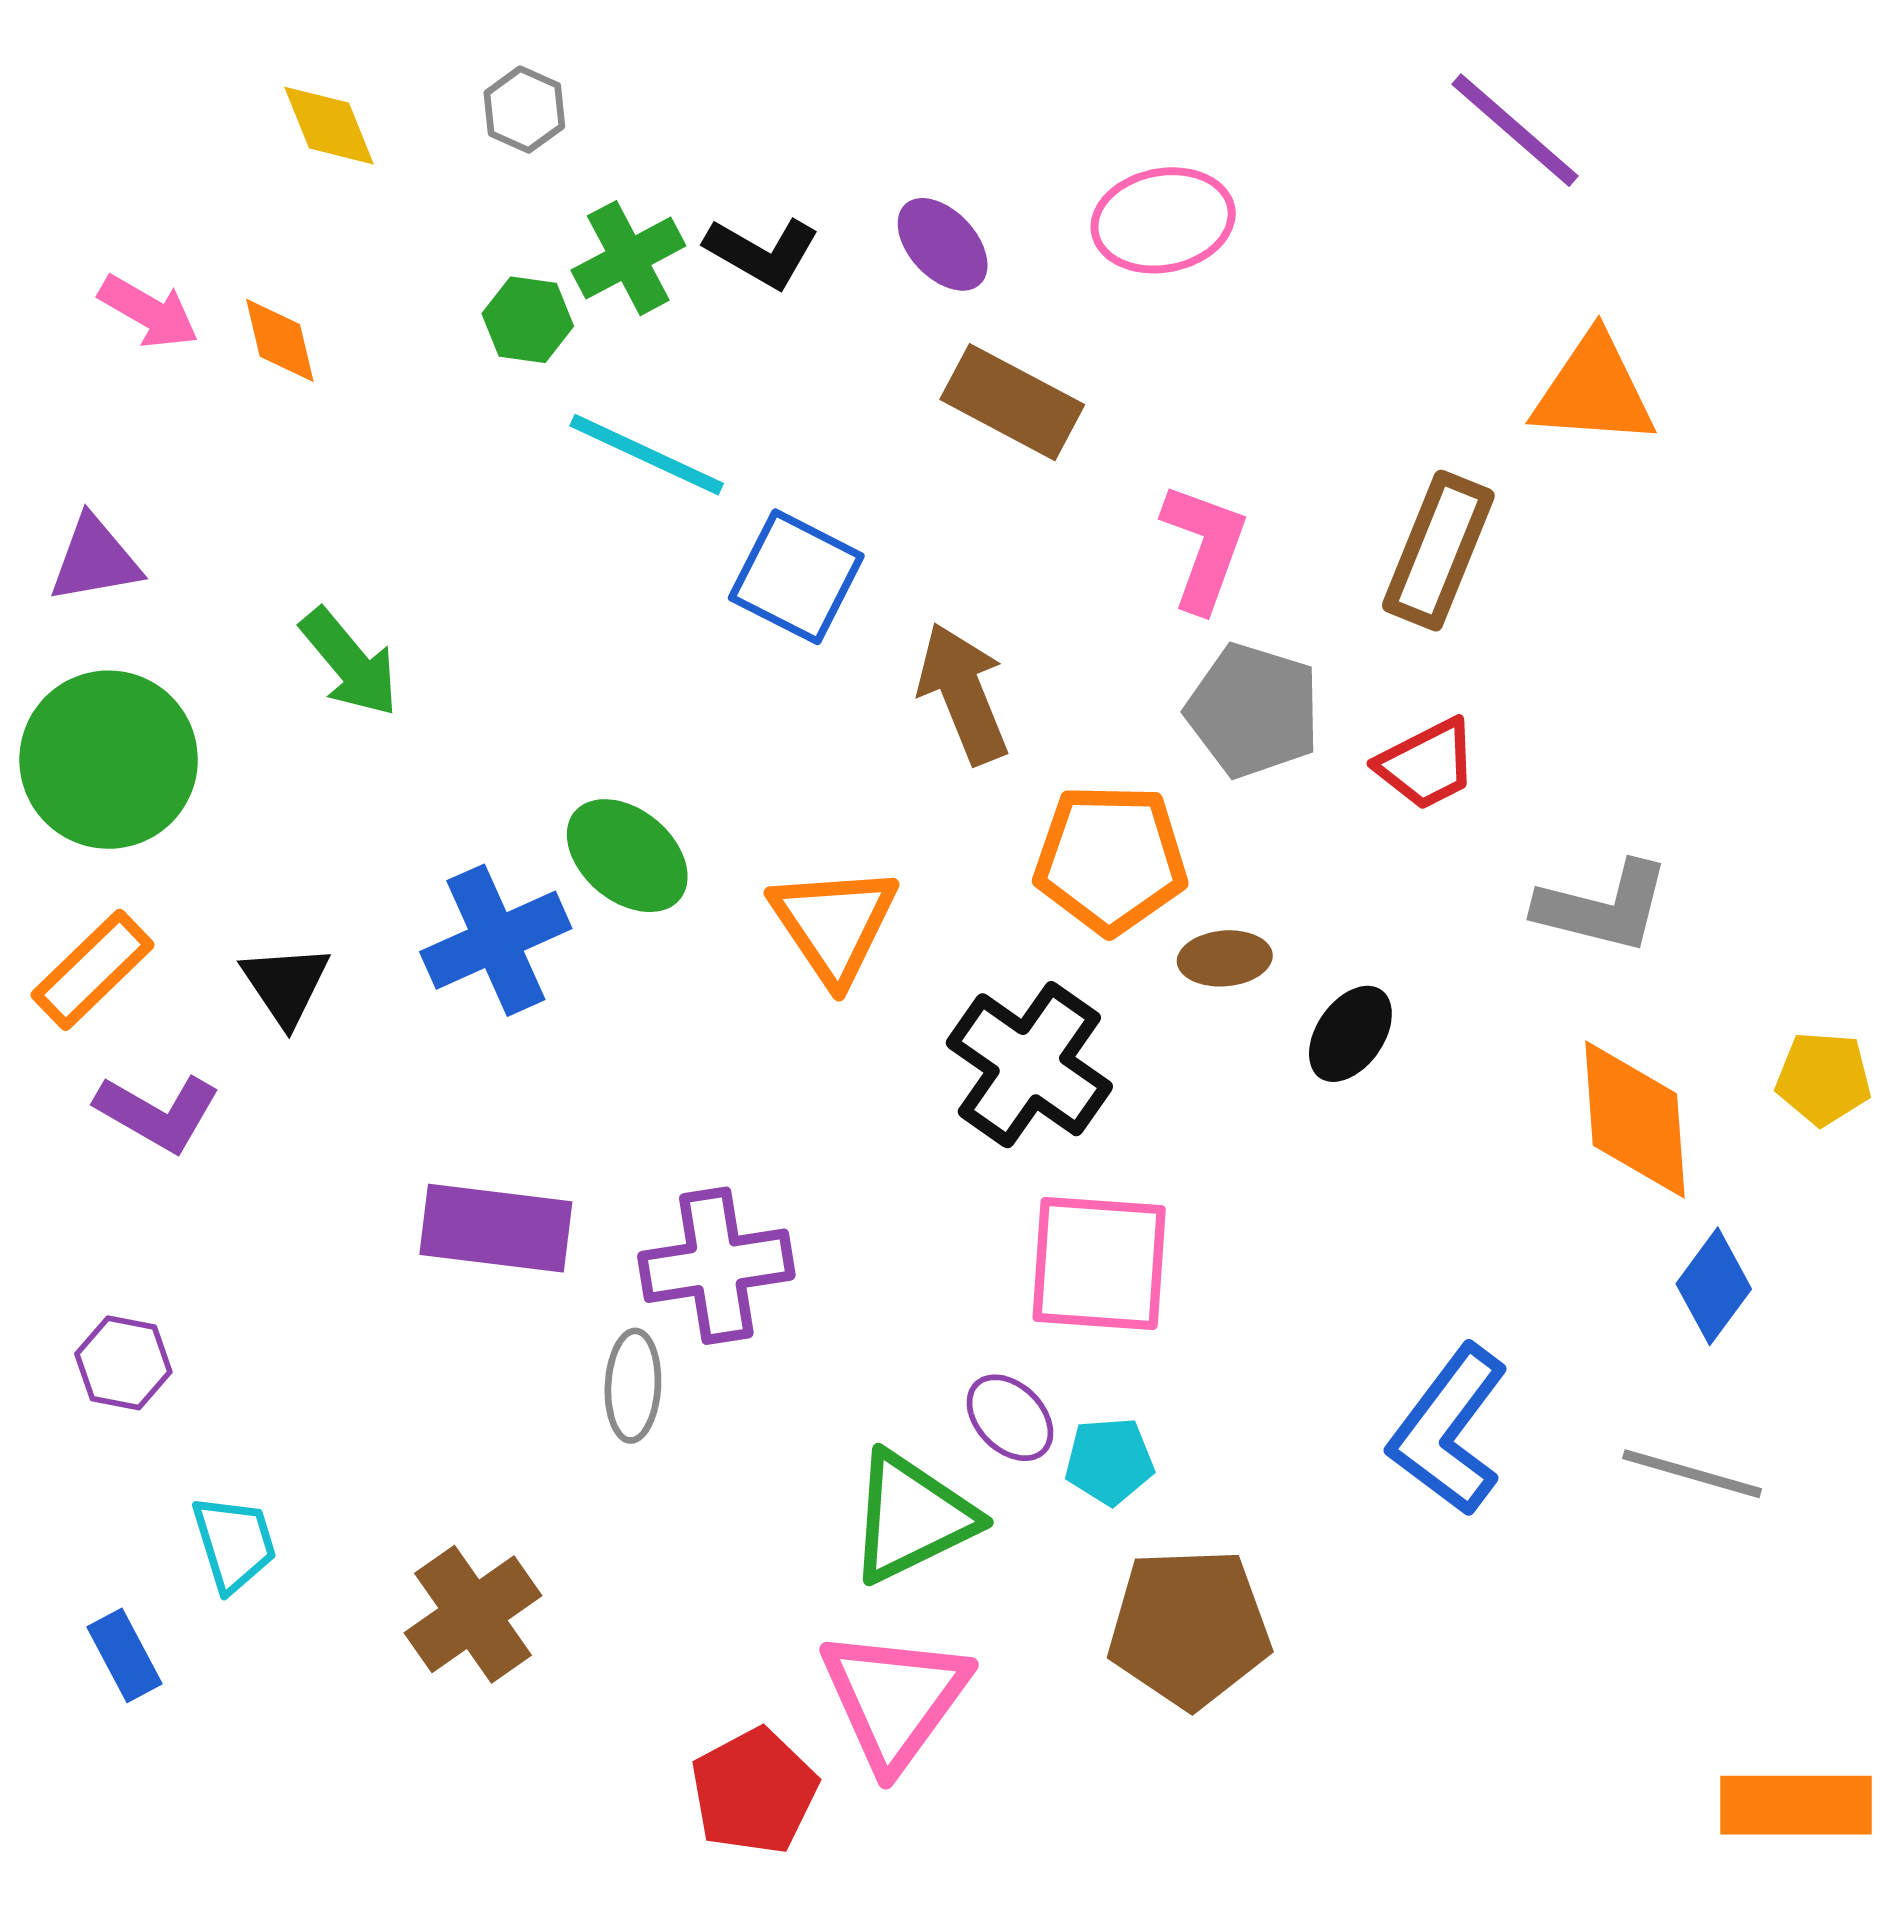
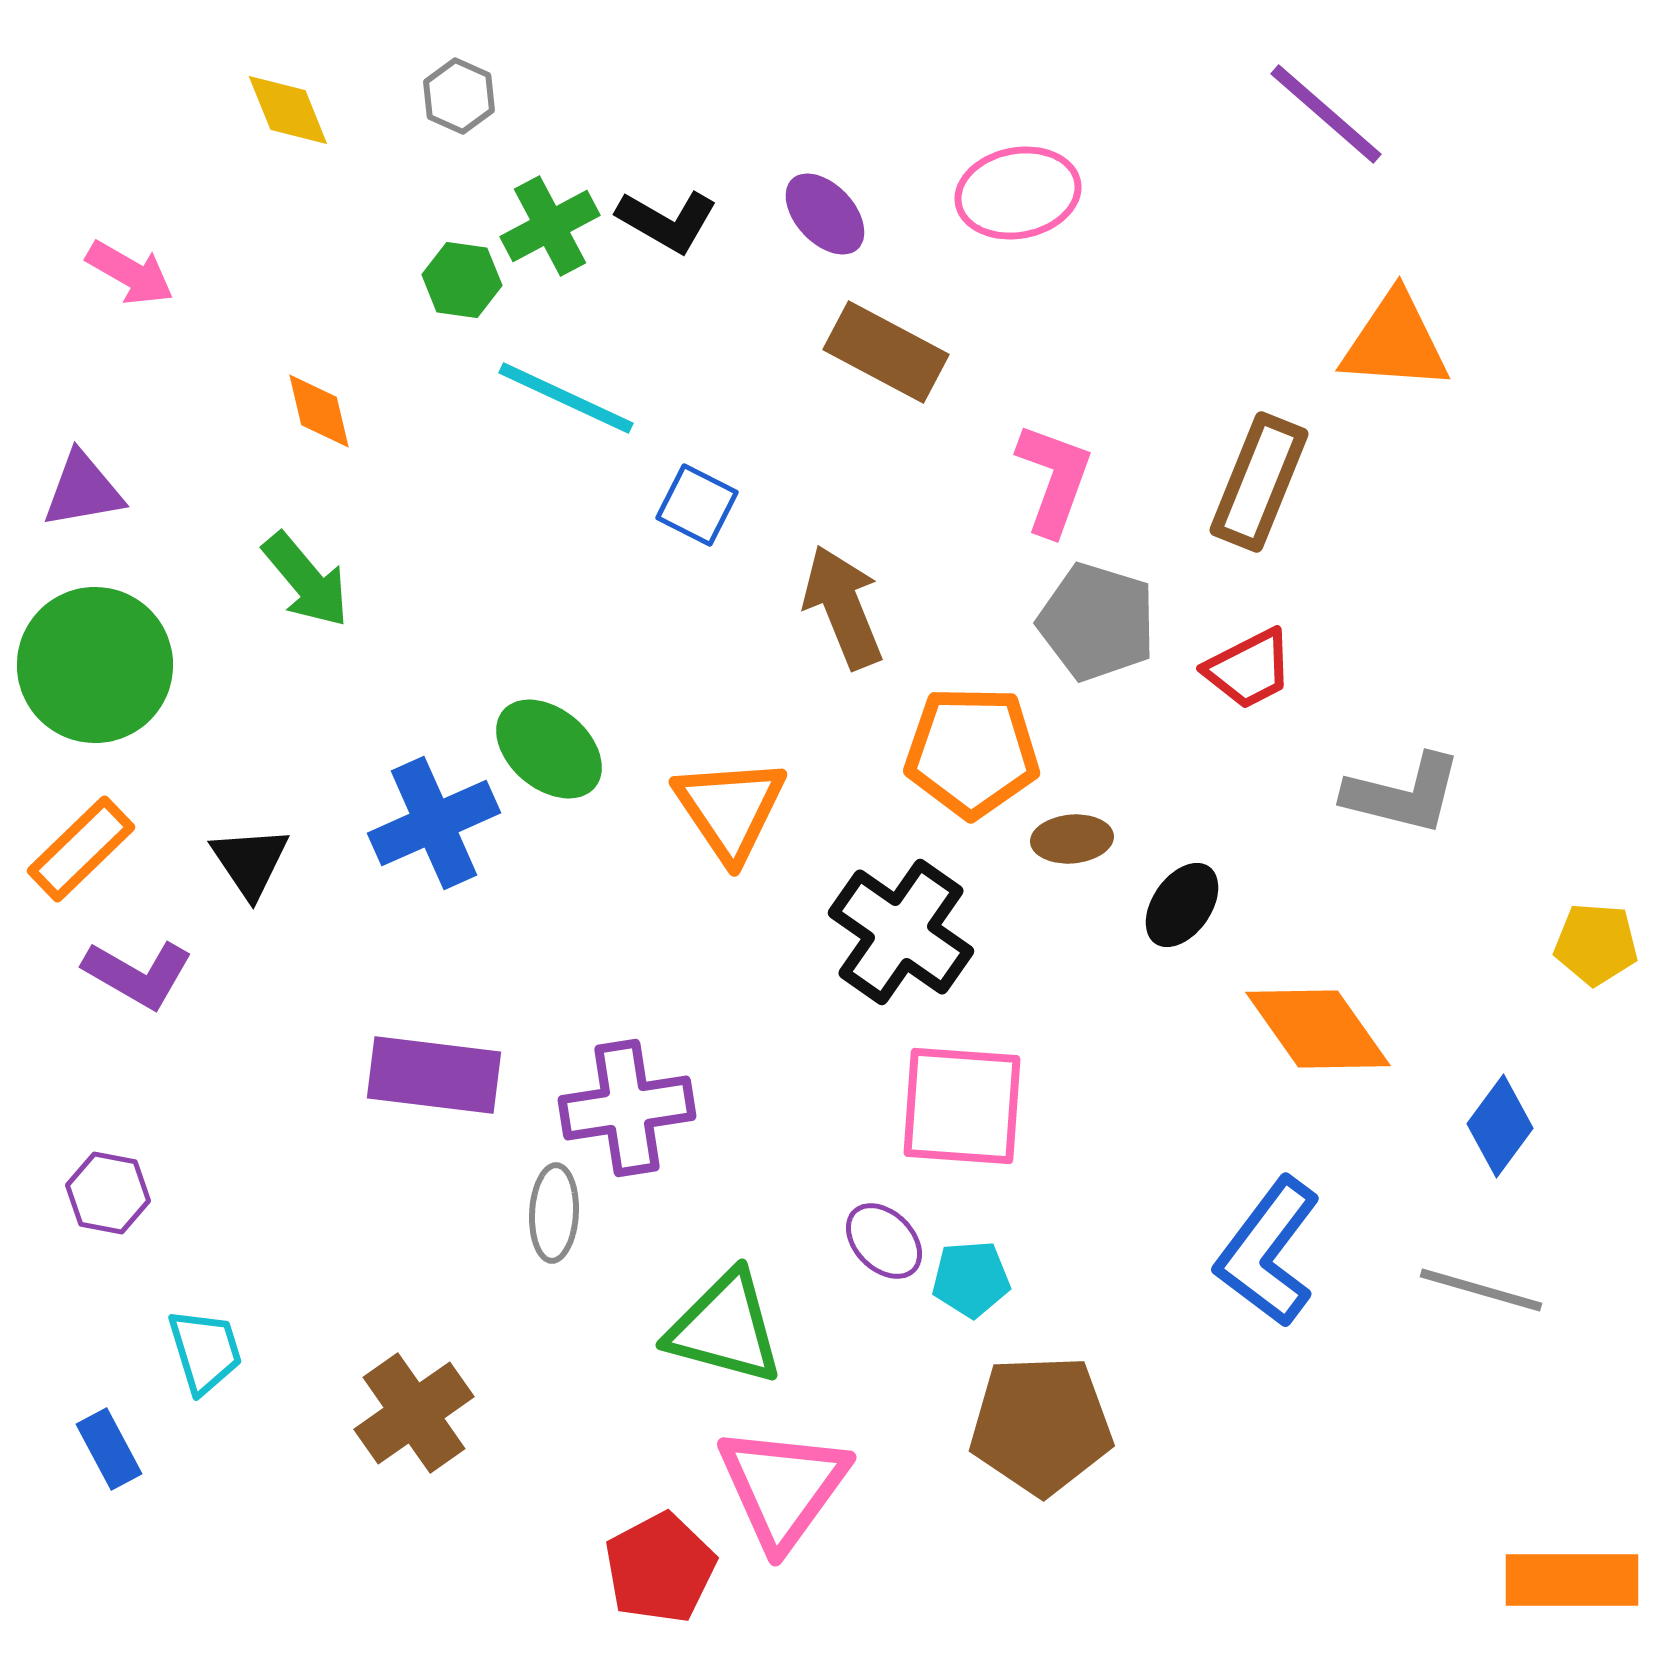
orange diamond: (280, 340) -> (319, 411), moved
blue square: (796, 577) -> (697, 505), size x0.7
orange diamond: (1635, 1120) -> (1318, 1029), moved, turned -31
green triangle: (912, 1517) -> (725, 1328), moved, turned 41

